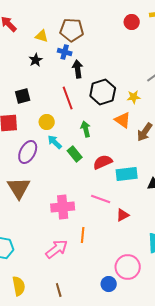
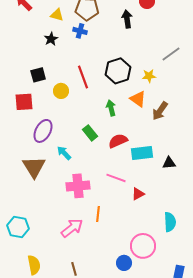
black arrow: (78, 69) -> (127, 19), moved
yellow circle: (47, 122) -> (61, 91), moved
green arrow: (86, 129) -> (111, 108), moved
cyan arrow: (55, 142) -> (64, 153), moved

